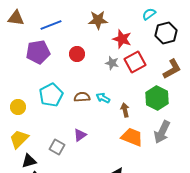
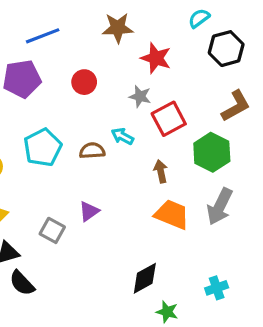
red square: (135, 62) -> (169, 119), moved
cyan arrow: (103, 98) -> (122, 136), moved

